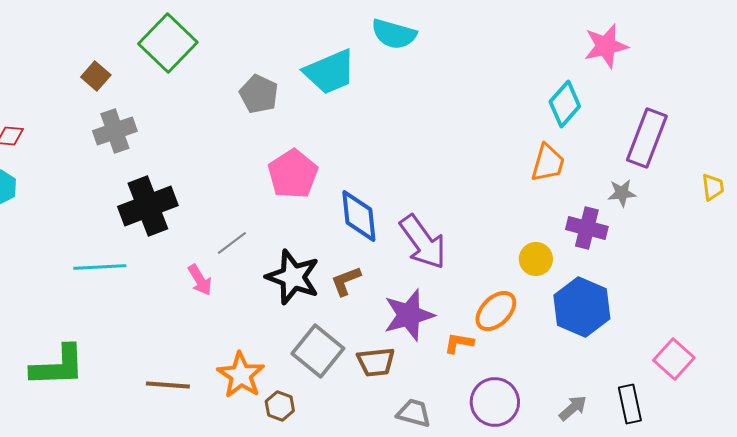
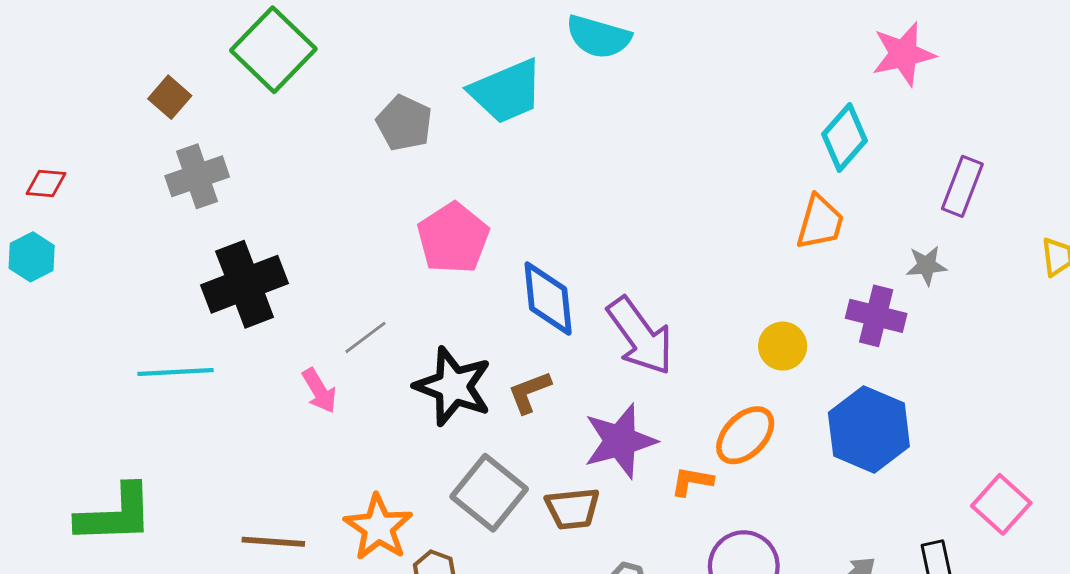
purple rectangle: (647, 138) -> (962, 186), size x0.7
yellow circle: (536, 259) -> (783, 346), moved

